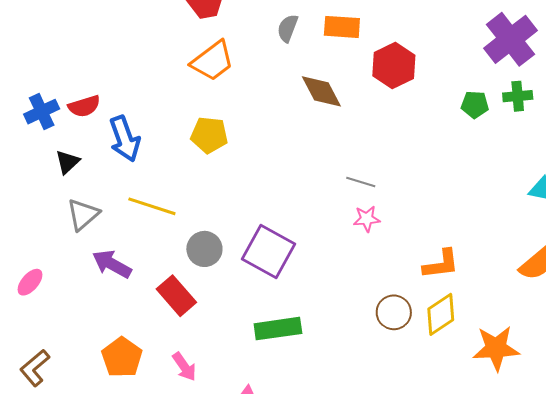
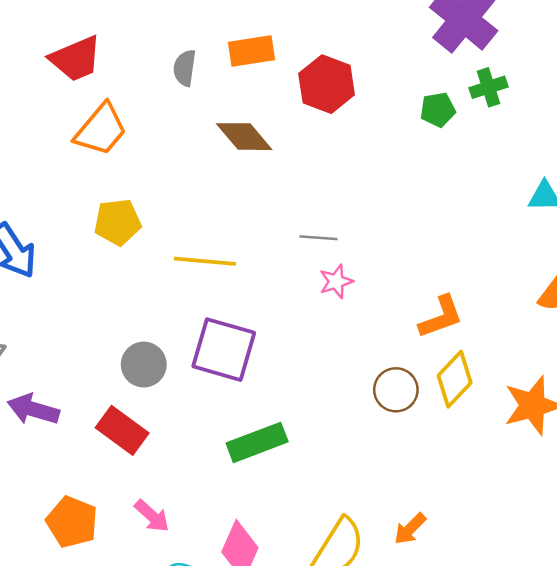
yellow line: (152, 206) -> (205, 261), moved

